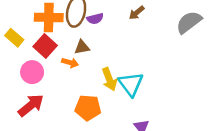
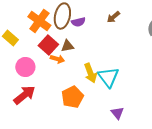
orange cross: (49, 17) -> (39, 21), turned 35
red square: (45, 46) -> (48, 45), moved
orange pentagon: (88, 108) -> (72, 97), turned -30

